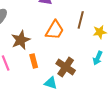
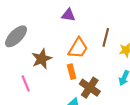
orange rectangle: (34, 61) -> (72, 72), moved

